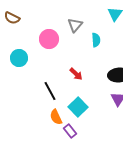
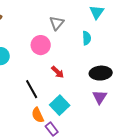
pink circle: (49, 39) -> (41, 45), moved
cyan semicircle: (96, 40) -> (87, 38), moved

